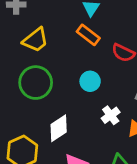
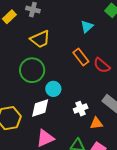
orange rectangle: (88, 35) -> (81, 57), moved
cyan circle: (90, 81) -> (53, 89), moved

